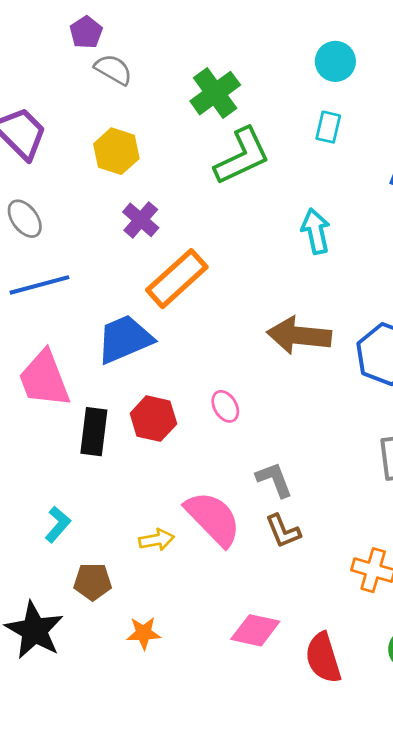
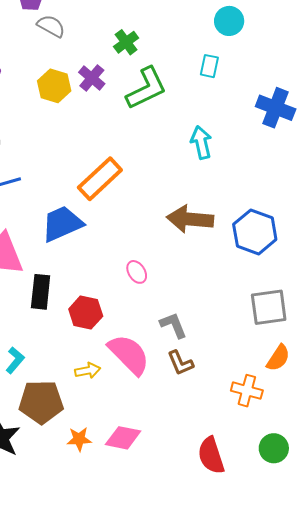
cyan circle: (335, 61) -> (229, 21), moved
green cross: (215, 93) -> (126, 42), size x0.7
purple cross: (141, 220) -> (92, 78), moved
red hexagon: (153, 419) -> (86, 313), moved
brown pentagon: (93, 582) -> (41, 402), size x1.6
pink diamond: (255, 630) -> (123, 438), moved

